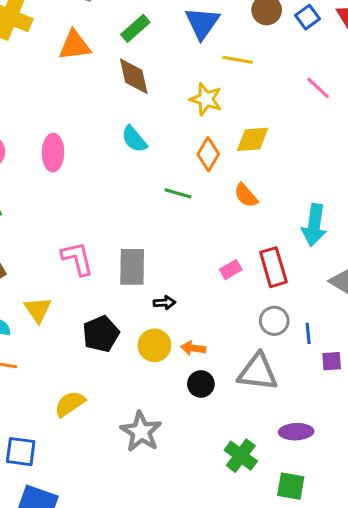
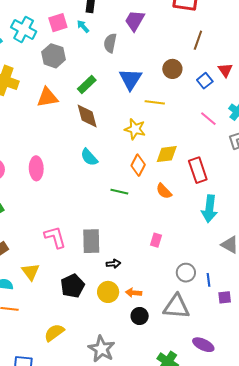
blue square: (307, 17) -> (205, 81), moved
red rectangle: (273, 267) -> (198, 170), moved
pink rectangle: (231, 270) -> (156, 240), turned -40
purple ellipse: (296, 432) -> (203, 345), turned 30

